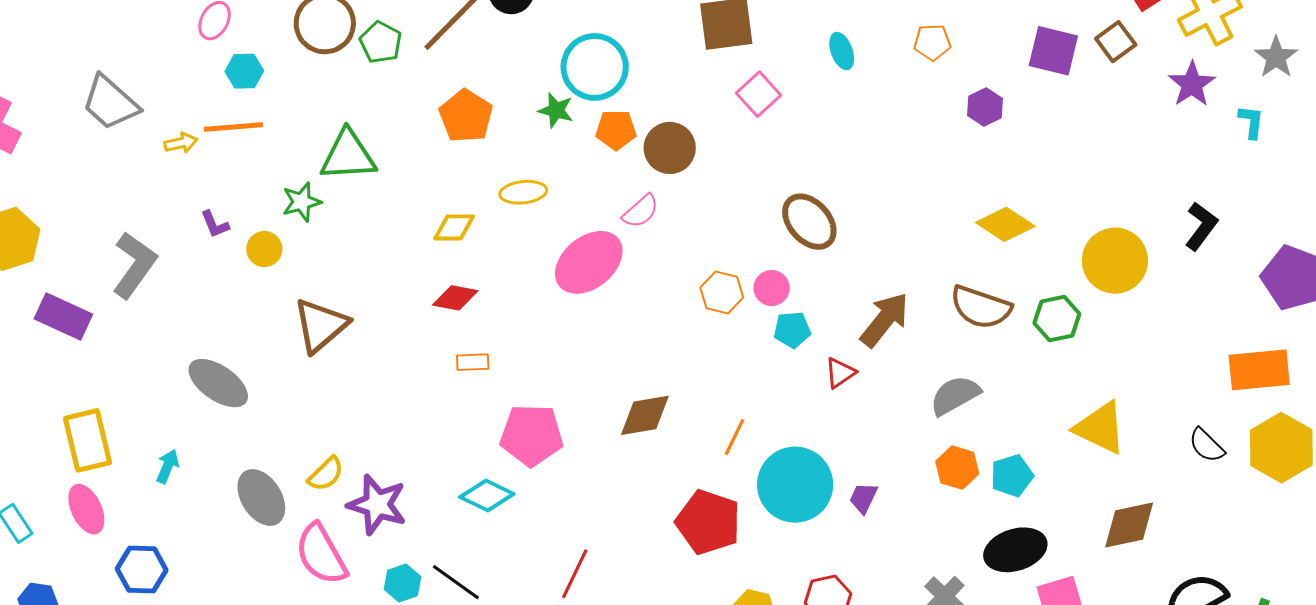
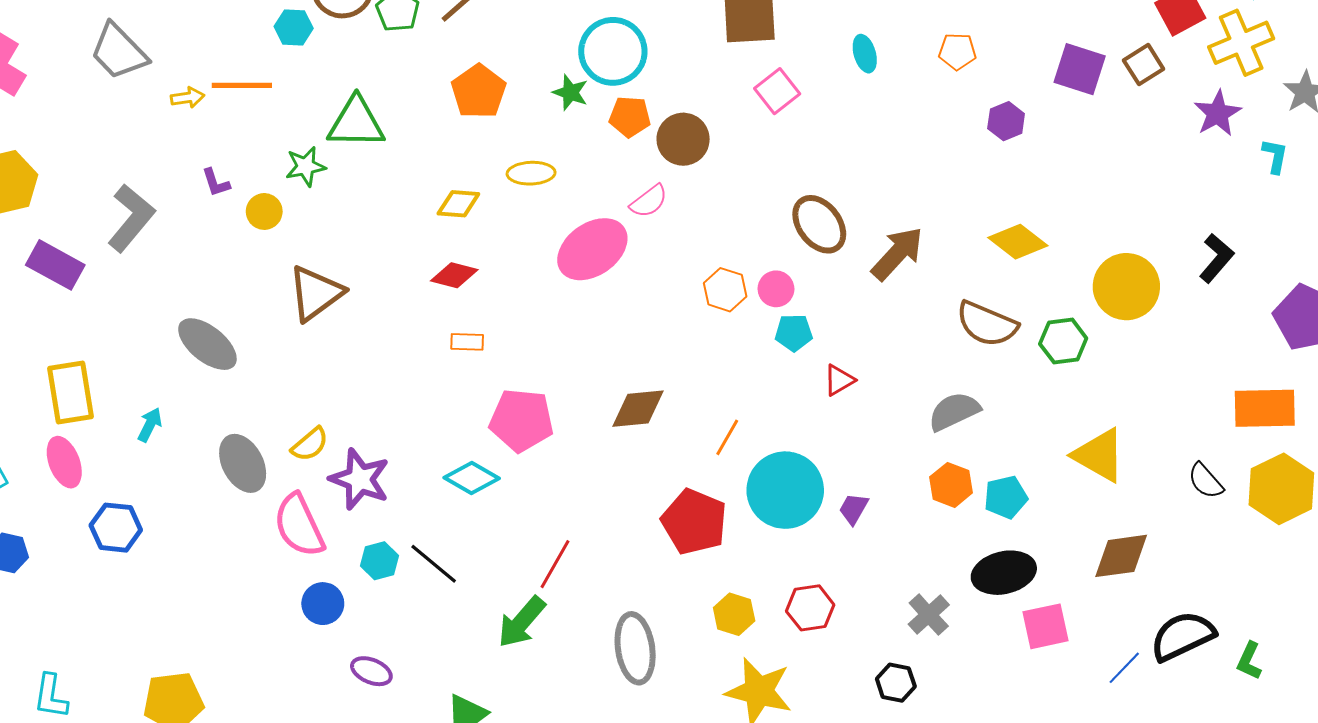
cyan hexagon: (244, 71) -> (294, 27), moved
brown arrow: (885, 320) -> (897, 254), moved

